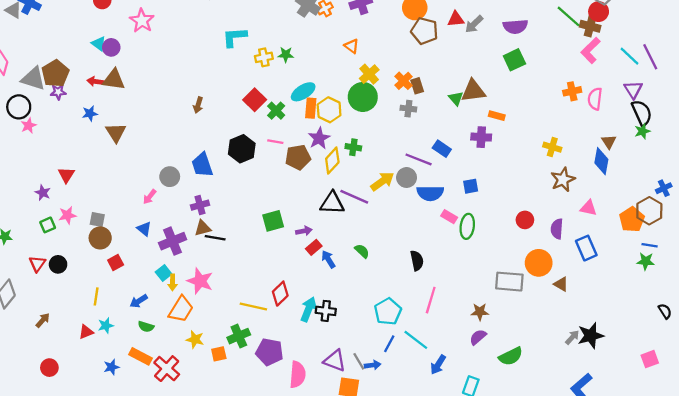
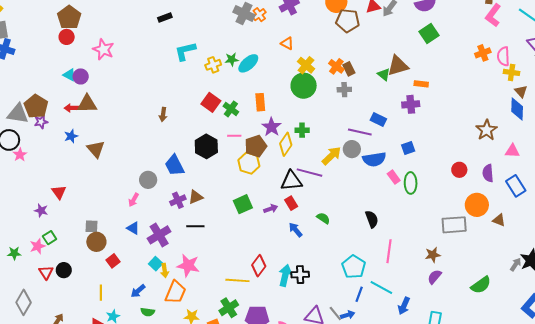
cyan ellipse: (303, 92) -> (248, 63), moved
yellow hexagon: (329, 110) -> (249, 163), moved
yellow cross: (552, 147) -> (512, 72), moved
pink star: (67, 215) -> (38, 246), moved
pink rectangle: (449, 217) -> (394, 177), turned 32
brown triangle: (203, 228) -> (196, 197), moved
red rectangle: (314, 247) -> (291, 203), moved, turned -72
green semicircle: (511, 356) -> (481, 285), moved

